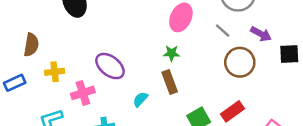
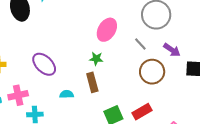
pink cross: (83, 93) -> (18, 95), moved
cyan semicircle: (140, 99) -> (67, 94), turned 40

